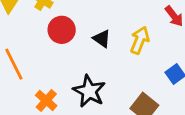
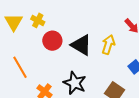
black triangle: (102, 39) -> (81, 45), size x1.6

